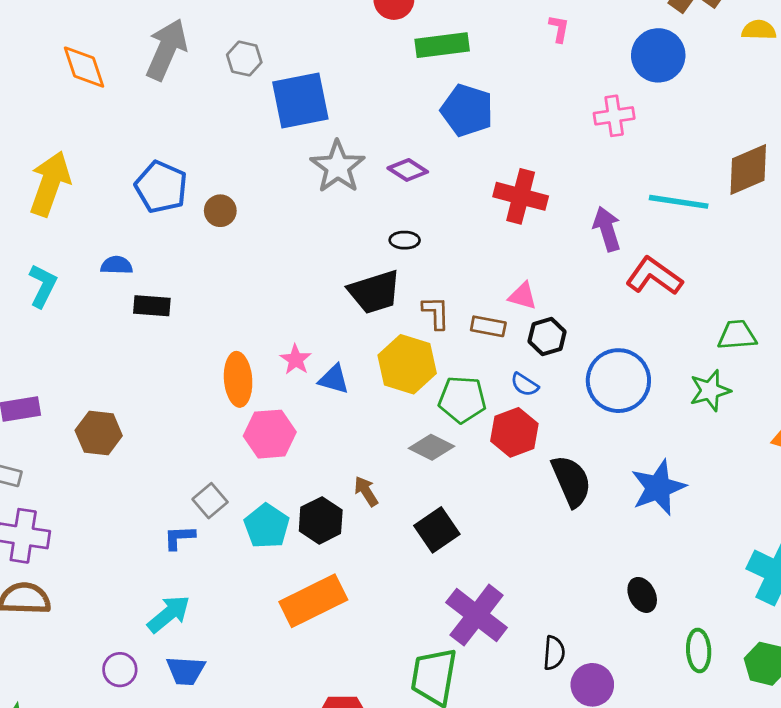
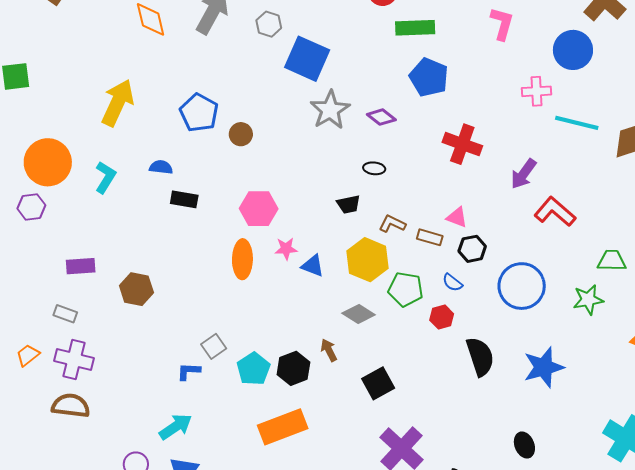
pink L-shape: (559, 29) -> (502, 24), size x1.6
blue square: (300, 100) -> (307, 59), turned 30
cyan line: (679, 202) -> (577, 123), moved
purple arrow: (607, 229) -> (523, 174), turned -132
black trapezoid: (374, 292) -> (348, 204), size x0.6
brown L-shape: (436, 313) -> (392, 224), turned -68
pink star: (296, 360) -> (286, 249), turned 30
red hexagon: (514, 432) -> (442, 317), size x0.7
pink hexagon: (270, 434) -> (259, 209), moved
gray diamond: (432, 447) -> (359, 314), moved

